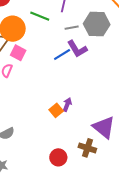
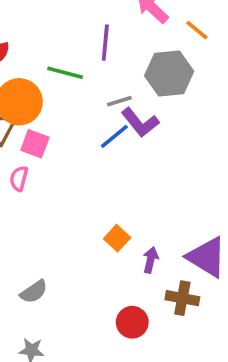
gray line: (72, 28) -> (119, 101), moved
purple arrow: (67, 105) -> (151, 260), moved

